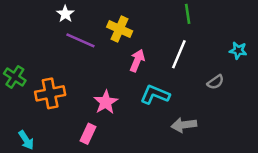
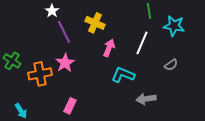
purple line: (80, 40) -> (64, 32), turned 40
cyan star: (238, 50) -> (174, 26), moved, size x1.5
pink star: (106, 102) -> (65, 63), moved

